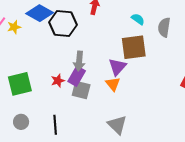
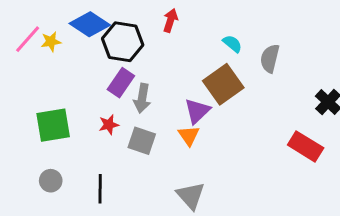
brown square: (134, 47) -> (223, 84), turned -32
purple rectangle: (77, 76) -> (121, 83), moved

